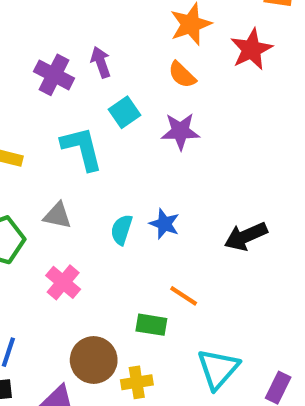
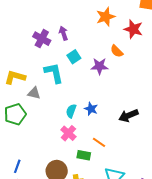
red star: (251, 49) -> (133, 29), turned -30
orange semicircle: (182, 75) -> (117, 51), moved
gray triangle: (57, 216) -> (34, 93), moved
pink cross: (63, 282) -> (68, 133), moved

